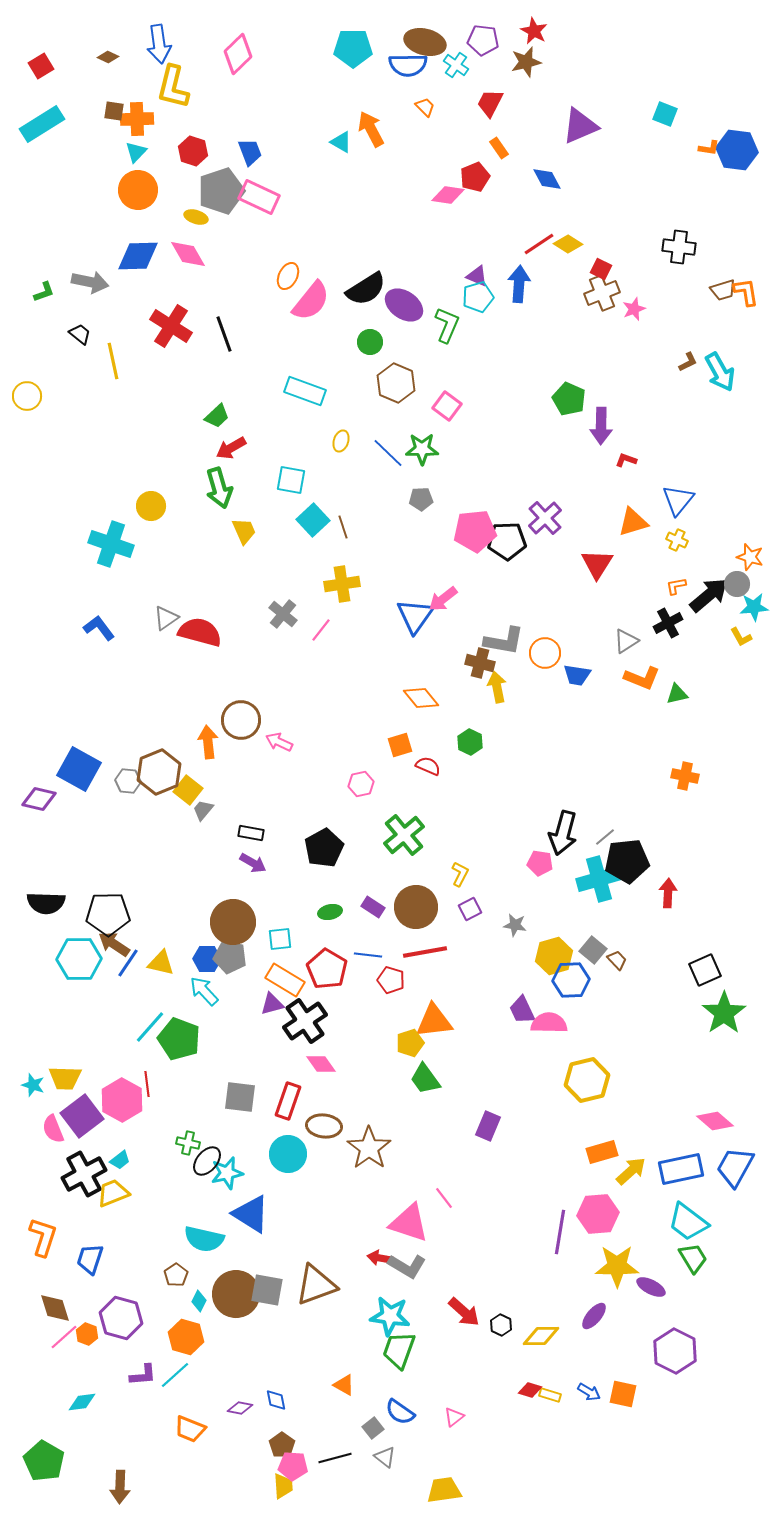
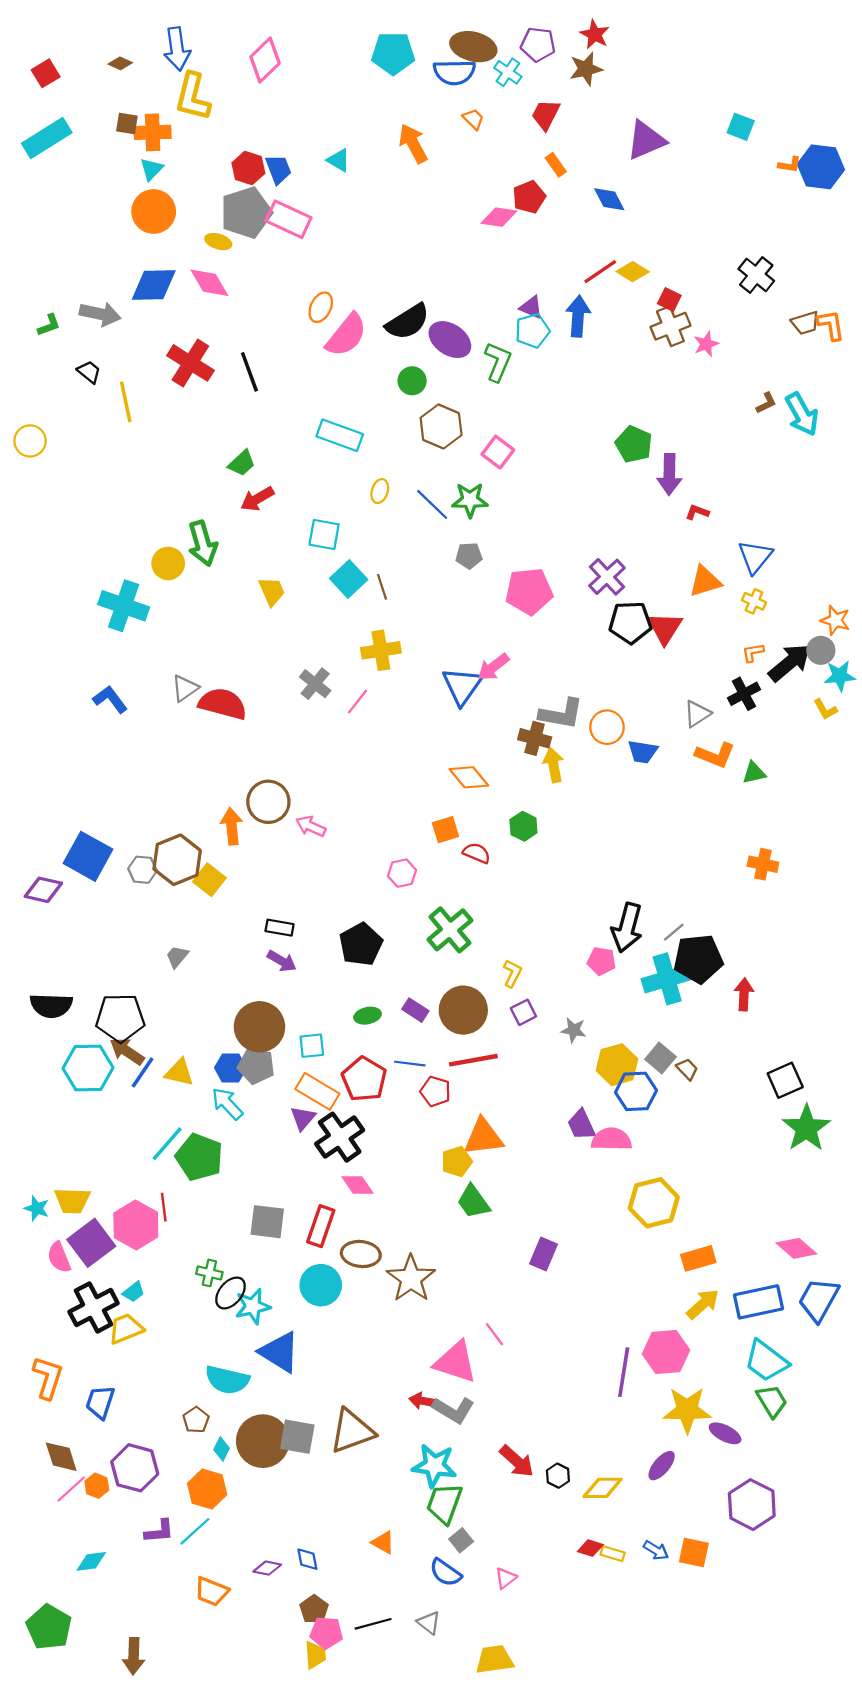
cyan triangle: (341, 142) -> (339, 160), moved
red hexagon: (193, 151) -> (248, 168), moved
black cross: (679, 247) -> (756, 275), turned 32
green arrow: (219, 488) -> (203, 543), moved
black pentagon: (507, 541) -> (630, 622), moved
gray trapezoid: (203, 810) -> (177, 957), moved
purple triangle: (272, 1004) -> (303, 1118), turned -35
orange rectangle: (602, 1152) -> (698, 1258), moved
gray square: (373, 1428) -> (461, 1540), moved

